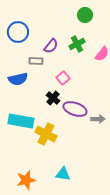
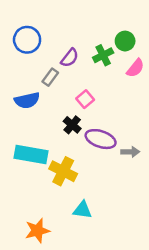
green circle: (85, 15) -> (125, 41), moved
gray rectangle: (36, 61) -> (50, 77), turned -56
cyan triangle: (63, 174) -> (83, 210), moved

